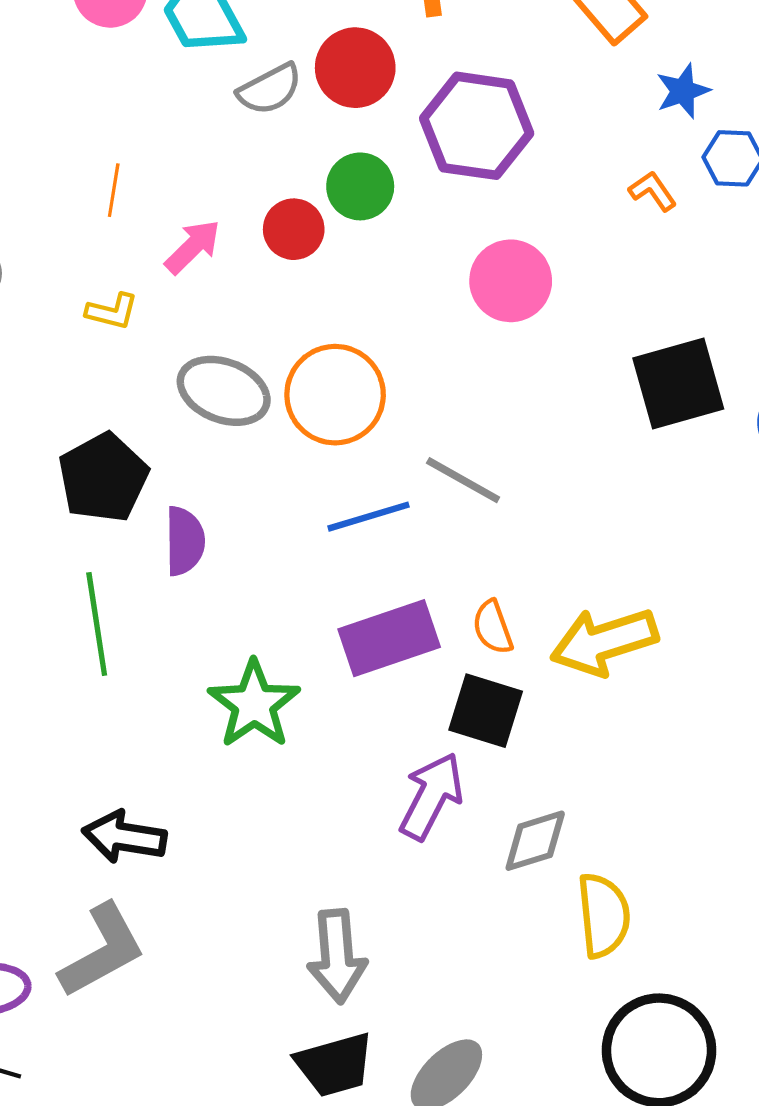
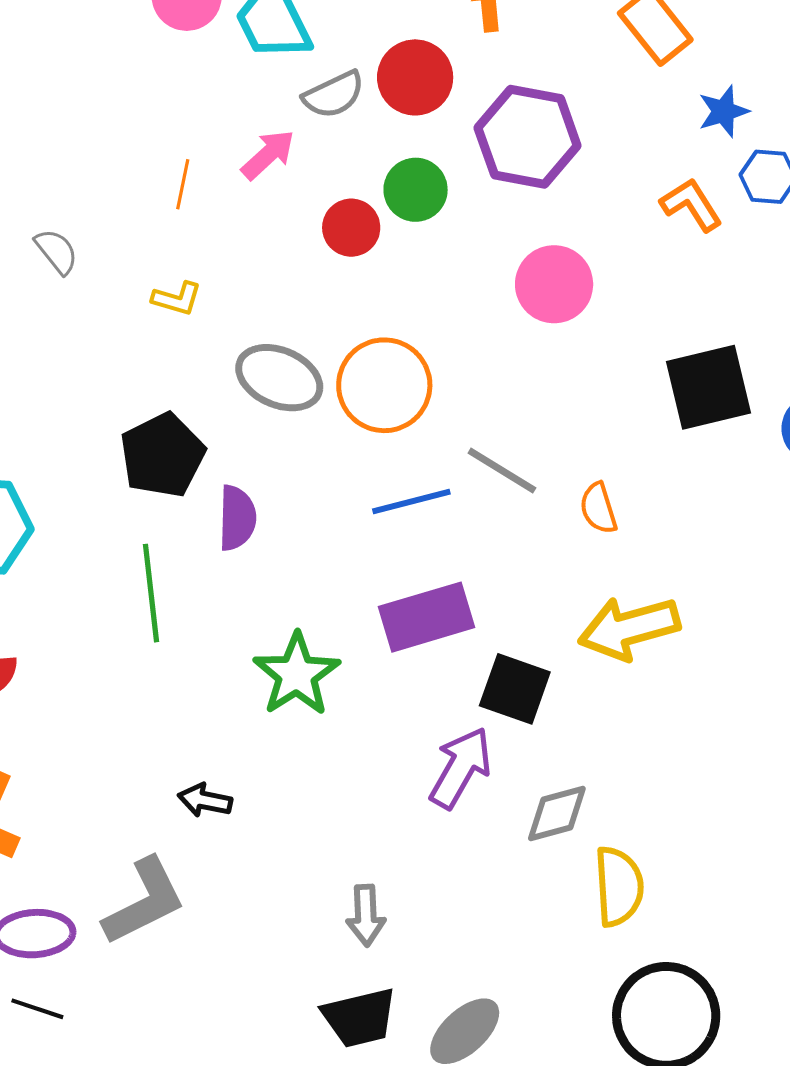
orange L-shape: (653, 191) -> (691, 205), size x1.4
pink arrow: (193, 247) -> (268, 155), moved
orange semicircle: (493, 627) -> (598, 508), moved
black arrow: (124, 837) -> (205, 800), moved, size x0.7
gray arrow: (337, 956) -> (366, 915), size x0.7

